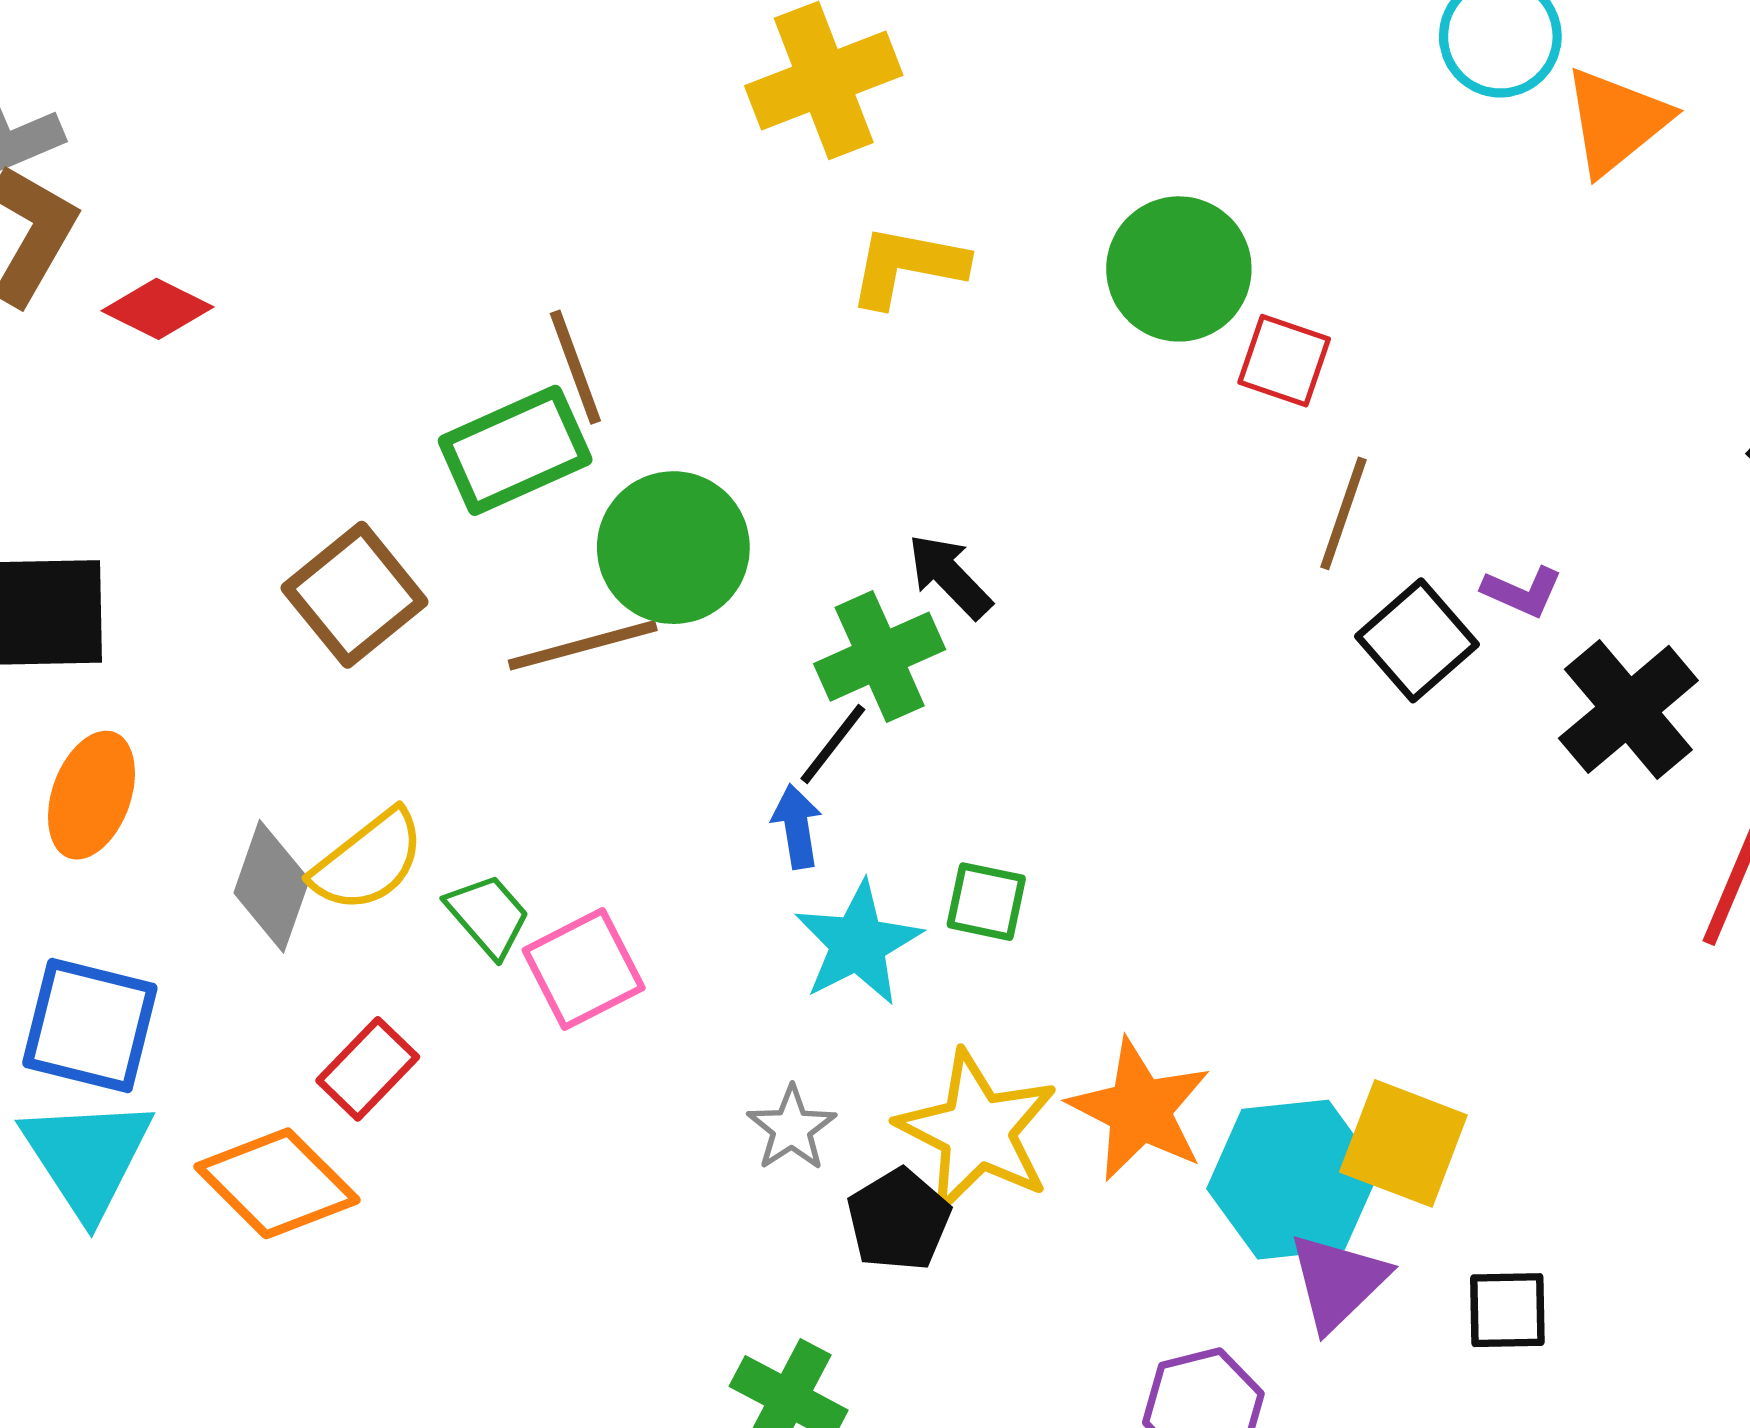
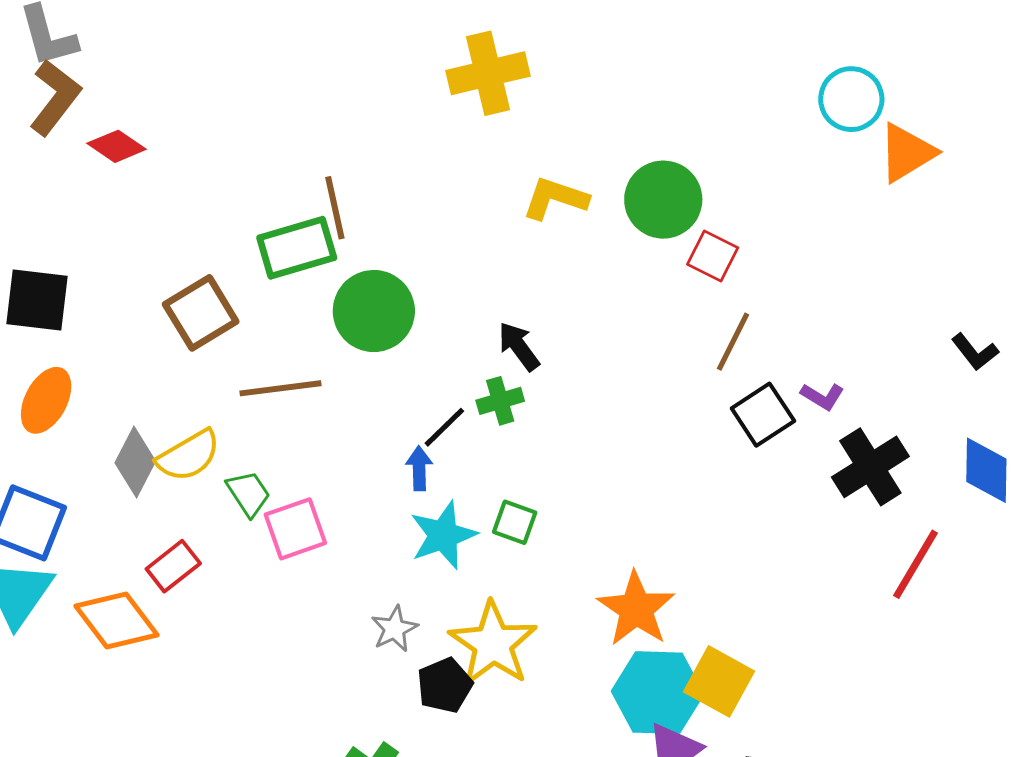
yellow L-shape: (907, 266) -> (555, 198), moved
brown line: (583, 645) -> (280, 388), moved
green cross: (880, 657) -> (500, 401), moved, size x0.7
orange star: (1140, 1110) -> (636, 609), moved

